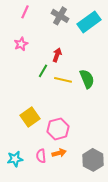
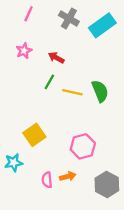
red arrow: (57, 55) -> (56, 58), moved, turned -80
pink hexagon: (58, 129) -> (83, 146), moved
cyan star: (15, 159) -> (14, 163), moved

